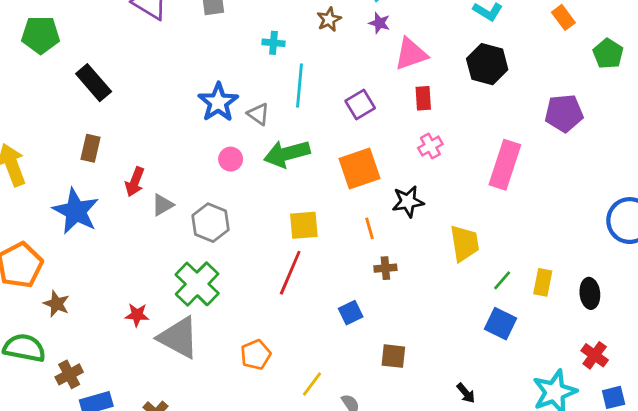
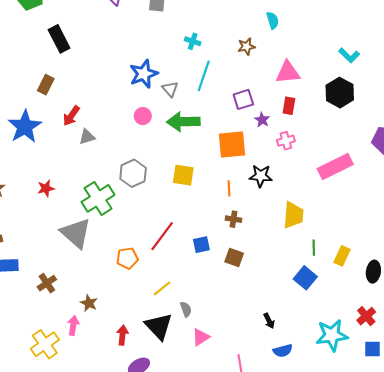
brown star: (329, 19) -> (246, 46), moved
purple star: (379, 23) -> (262, 120), moved
pink rectangle: (505, 165) -> (335, 166), turned 32
gray hexagon: (211, 223) -> (133, 173), moved
red line: (290, 273) -> (162, 236), moved
green line: (502, 280) -> (314, 248), turned -56
red star: (137, 315) -> (46, 188), moved, turned -30
brown square: (393, 356) -> (234, 257), moved

